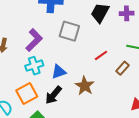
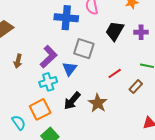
blue triangle: (59, 72) -> (70, 69), moved, turned -35
black arrow: (53, 95) -> (72, 101), moved

